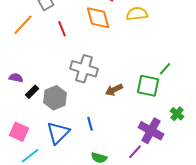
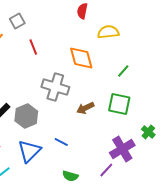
orange diamond: (98, 18) -> (81, 58), moved
green line: (165, 69) -> (123, 71), moved
blue line: (90, 124) -> (61, 142), turned -48
purple cross: (151, 131) -> (122, 149), turned 30

